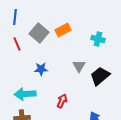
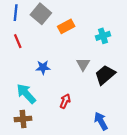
gray square: (39, 33) -> (41, 14), moved
cyan cross: (98, 39) -> (103, 36), turned -32
cyan arrow: (25, 94) -> (26, 94), turned 50

